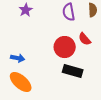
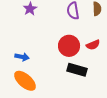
red semicircle: (85, 39) -> (93, 45), moved, turned -72

